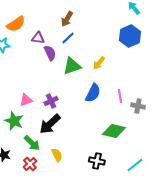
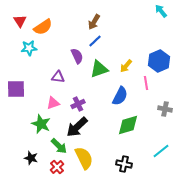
blue hexagon: (130, 36) -> (159, 61), moved
purple triangle: (38, 38) -> (58, 77), moved
pink line: (120, 96) -> (146, 83), moved
green diamond: (114, 131) -> (128, 125), moved, turned -30
yellow semicircle: (57, 155) -> (84, 158), size x1.6
cyan line: (135, 165) -> (161, 151), moved

